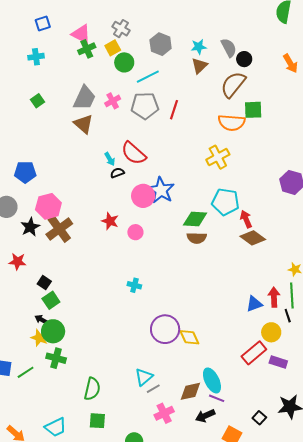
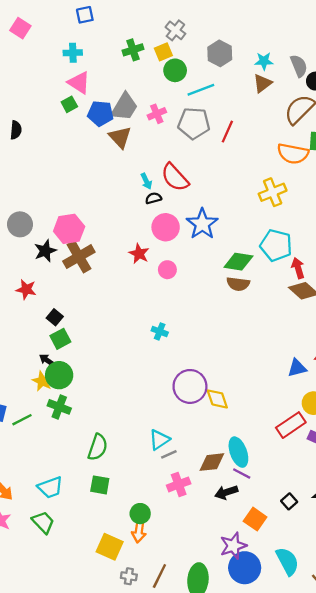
pink triangle: (81, 34) -> (79, 83), moved
blue pentagon: (25, 172) -> (100, 113), moved
pink circle: (143, 196) -> (166, 227), moved

